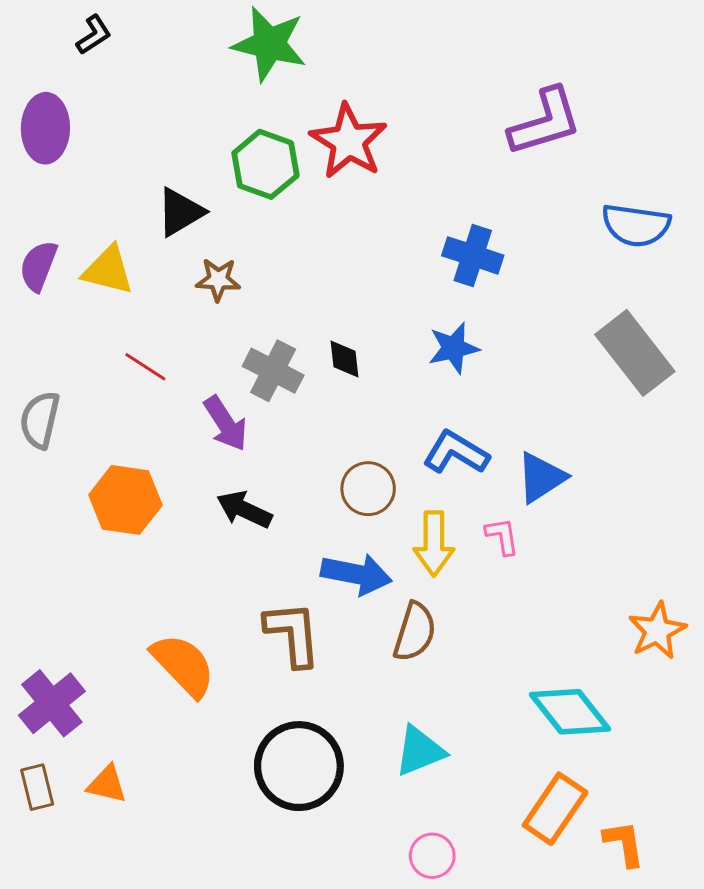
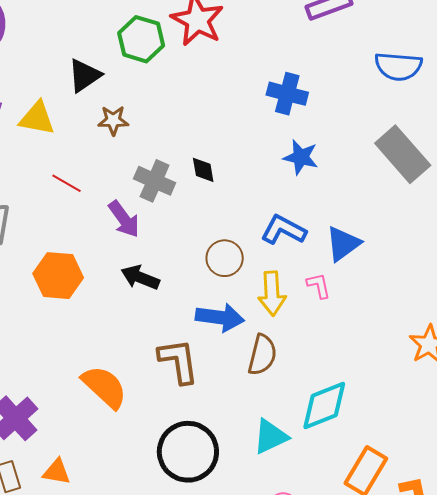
blue star: (454, 348) -> (301, 157), moved, turned 30
cyan diamond: (570, 712) -> (324, 405), moved, turned -70

